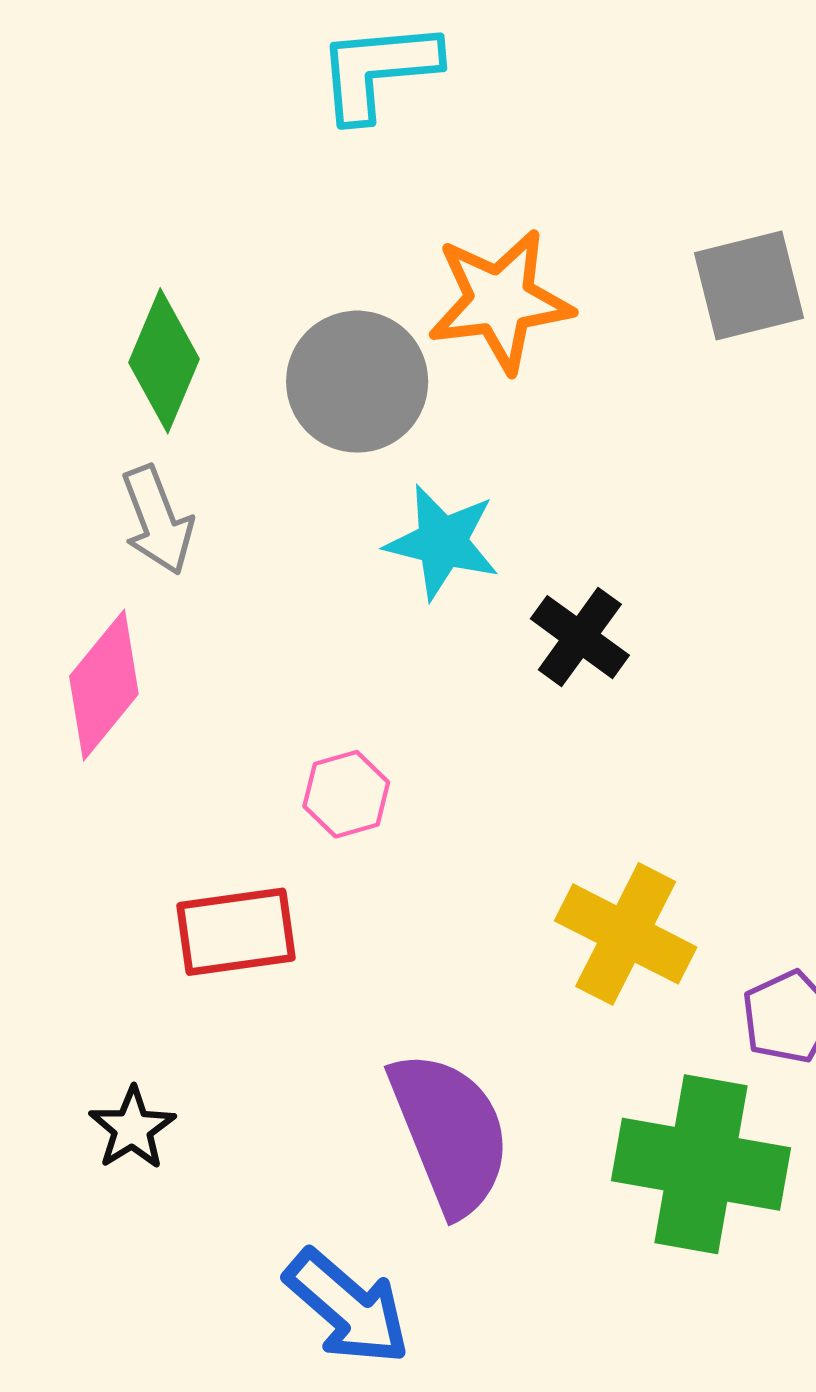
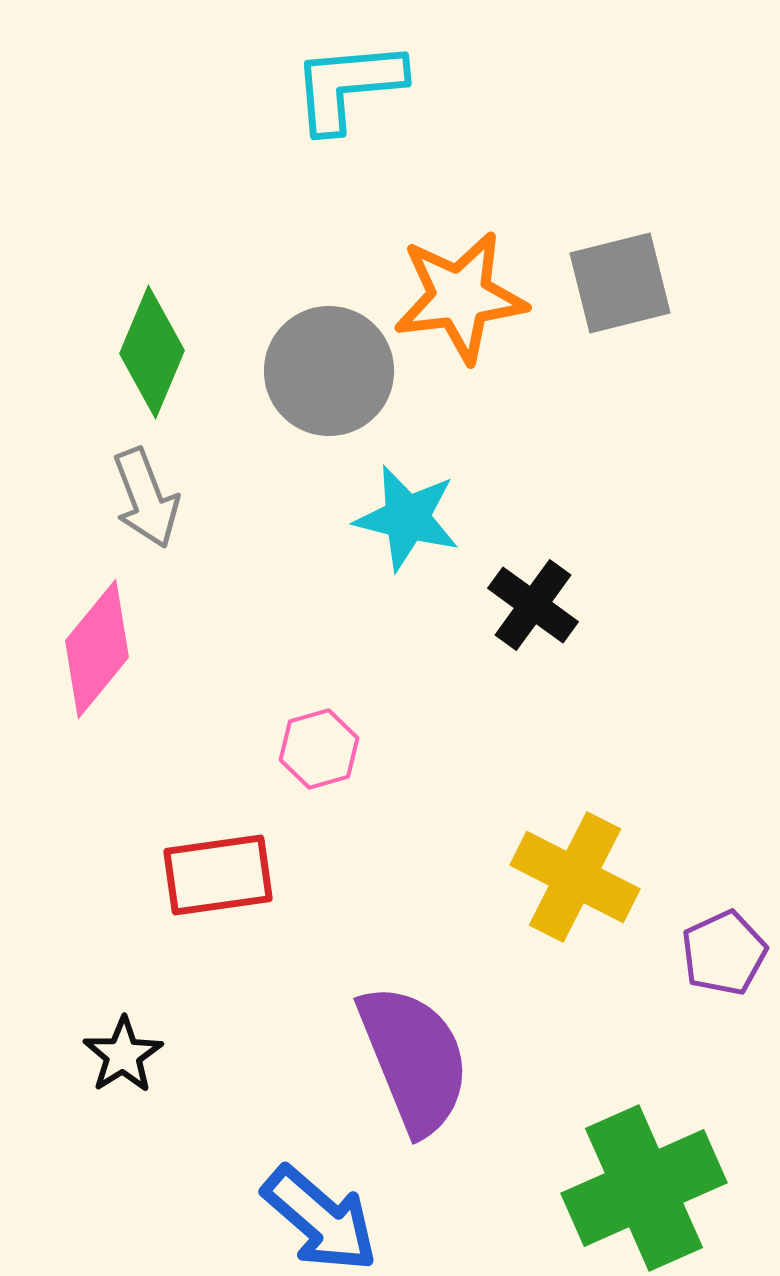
gray square: (749, 286) -> (620, 283), moved
green cross: (701, 1164) -> (644, 1188), moved, turned -34

